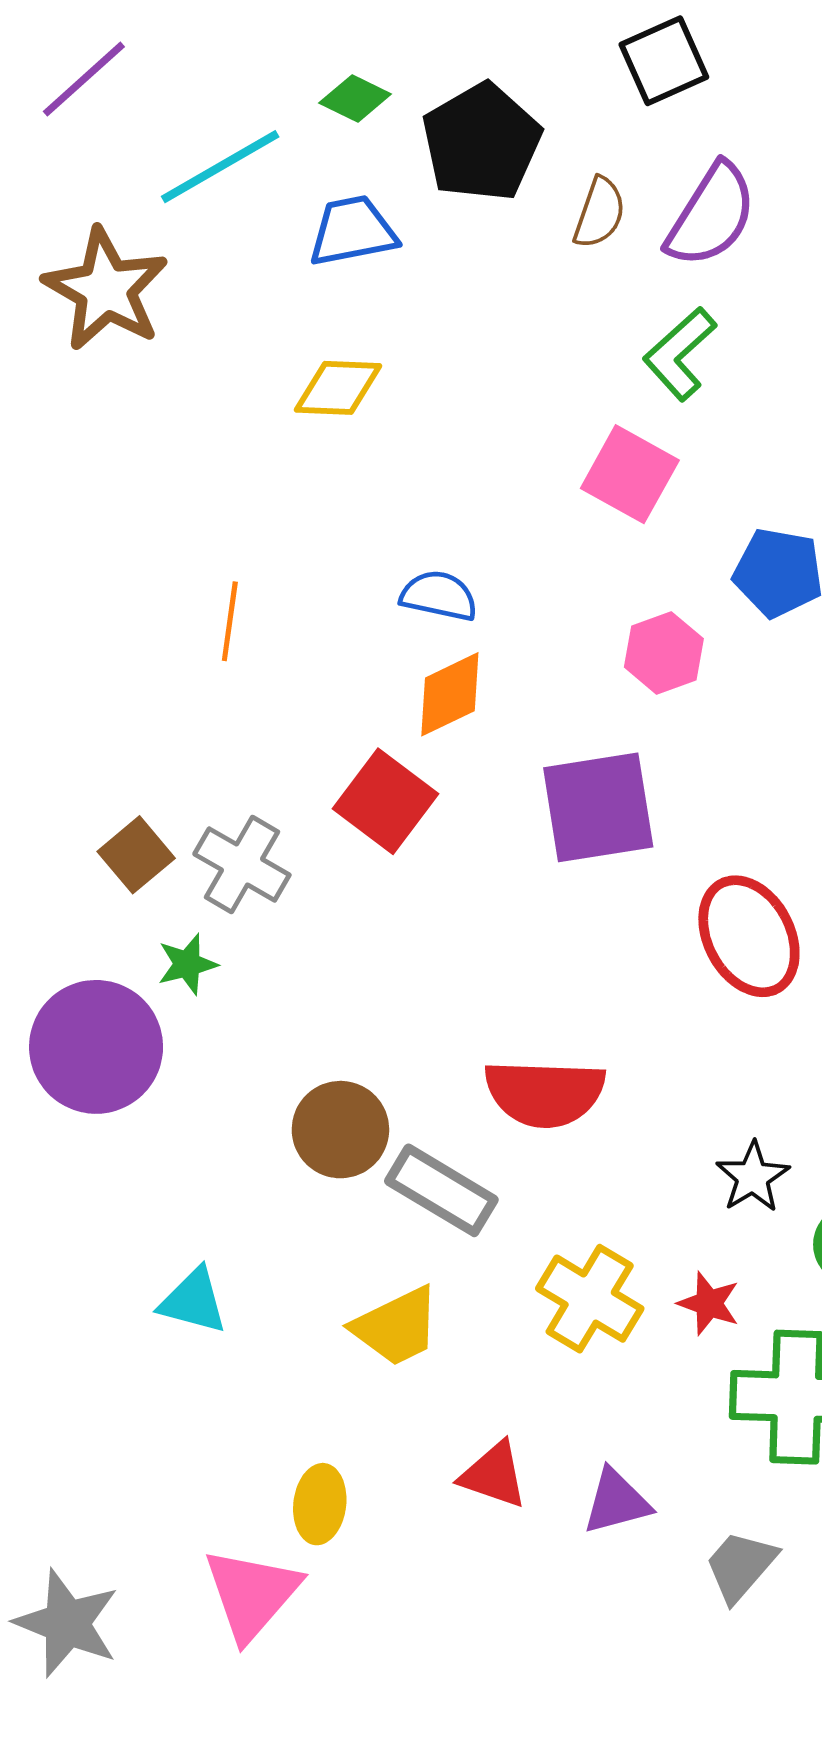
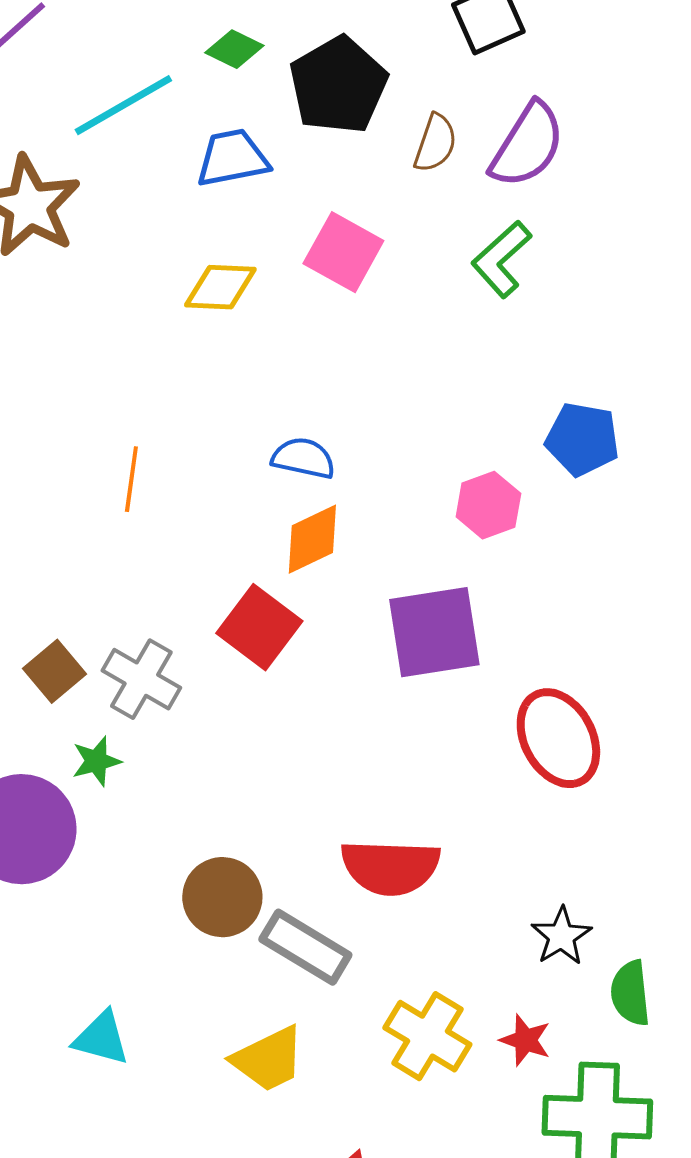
pink square: (630, 474) -> (343, 252), moved

